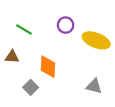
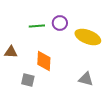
green line: (24, 29) -> (37, 26), moved, turned -35
gray square: (31, 87) -> (28, 80), turned -32

